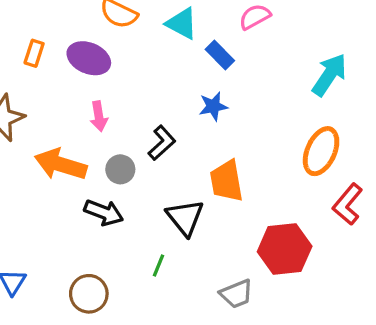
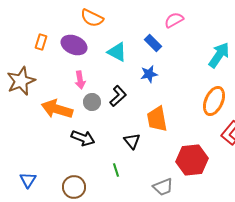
cyan triangle: (182, 23) -> (117, 52), moved
gray circle: (120, 169) -> (92, 102), moved
black triangle: (185, 217) -> (132, 141), size x0.7
green line: (158, 266) -> (116, 170), turned -40

